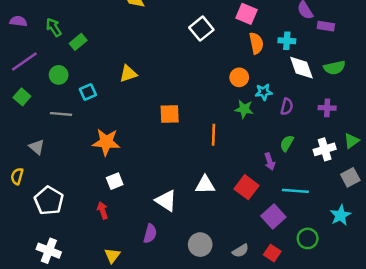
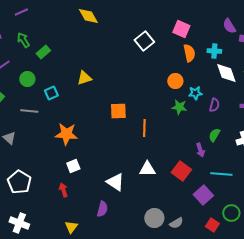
orange line: (214, 135) -> (144, 128), moved
gray circle: (200, 245) -> (154, 218), moved
red square: (272, 253) -> (212, 225), moved

